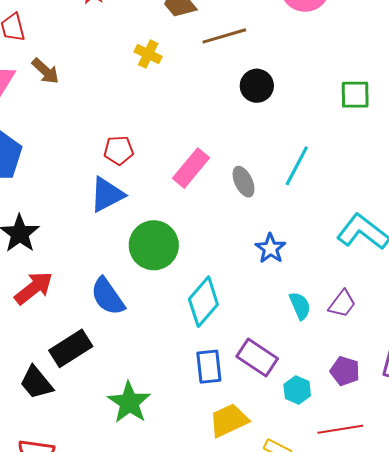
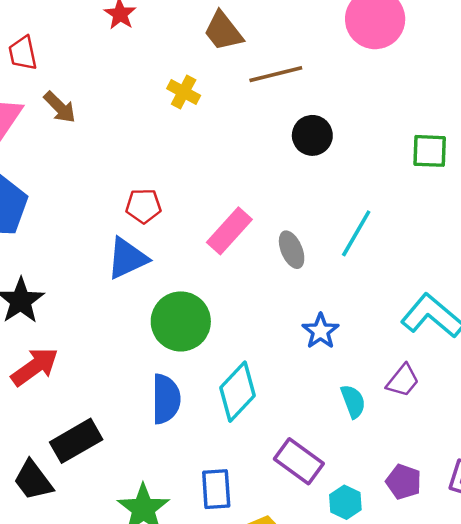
blue semicircle: (108, 296) -> (166, 399), moved, turned -147
purple trapezoid: (342, 304) -> (403, 381), moved
blue rectangle: (209, 367) -> (216, 489), moved

